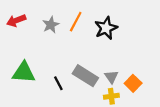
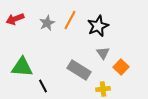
gray triangle: (111, 77) -> (103, 53), moved
black line: (58, 83) -> (43, 86), moved
orange square: (133, 83) -> (121, 67), moved

